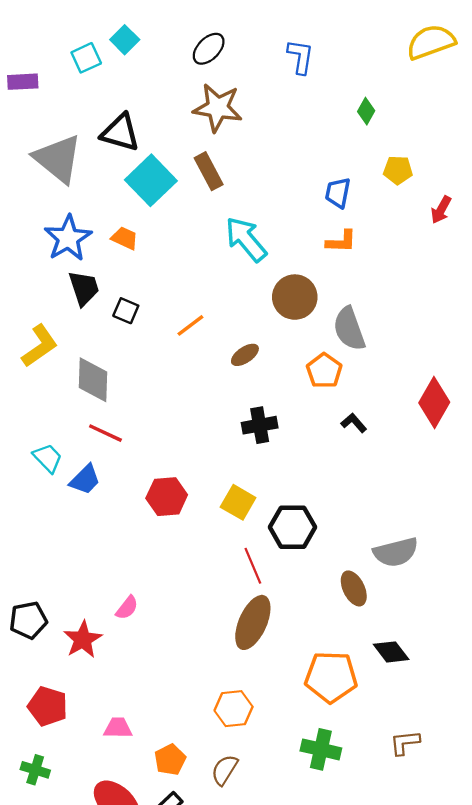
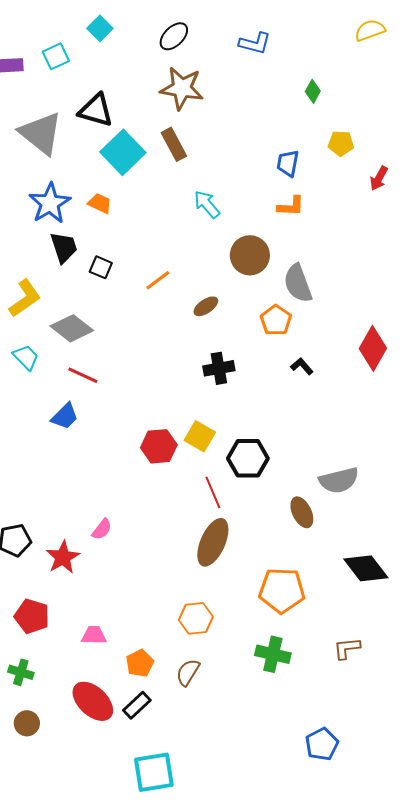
yellow semicircle: (431, 42) -> (370, 30), size x0.7
blue L-shape: (300, 57) -> (255, 43), turned 96
cyan square: (86, 58) -> (56, 56), moved
cyan arrow: (246, 239) -> (207, 204), size x0.7
gray diamond: (93, 380) -> (72, 328), turned -54
cyan trapezoid: (48, 458) -> (26, 357), moved
red hexagon: (167, 497) -> (159, 446), moved
black diamond: (391, 652) -> (366, 568), moved, size x1.4

